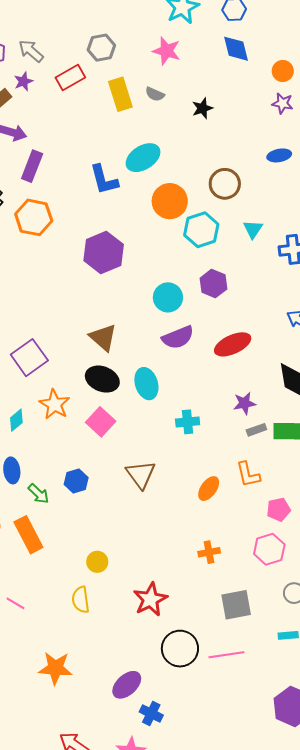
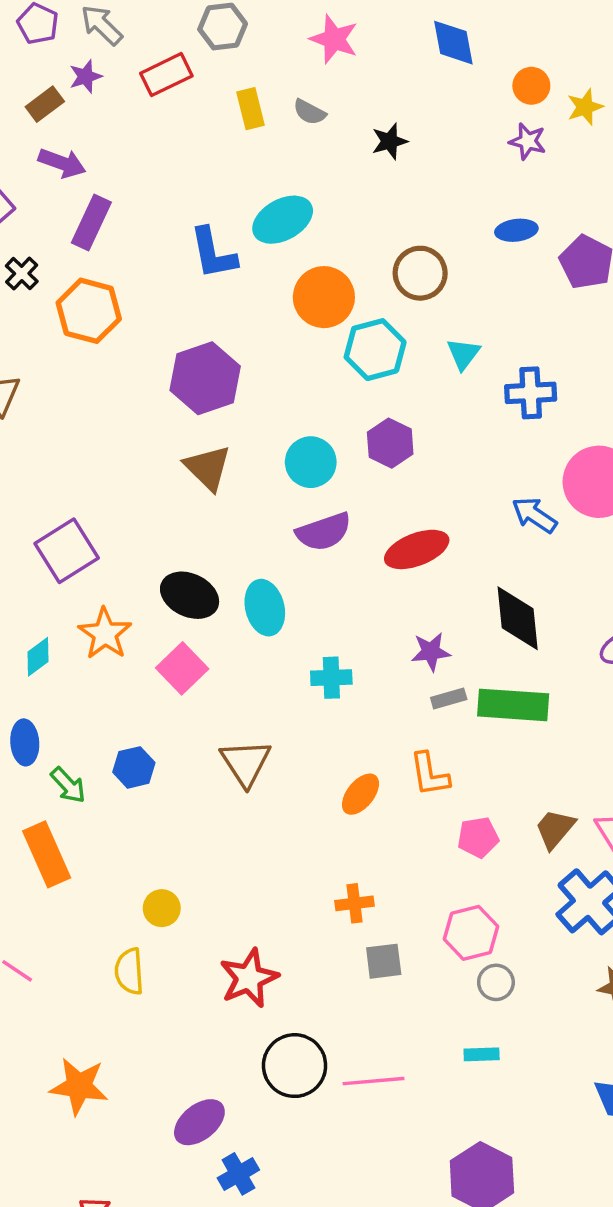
yellow rectangle: (120, 94) -> (250, 109), size x0.7
brown triangle: (103, 337) -> (208, 468), moved
pink hexagon: (269, 549) -> (471, 933), moved
gray square: (236, 605) -> (384, 961), moved, size x0.7
blue cross: (151, 713) -> (238, 1174), turned 30

